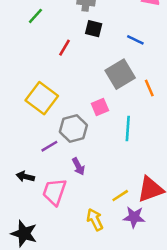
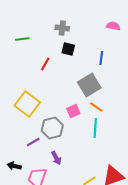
green line: (35, 16) -> (22, 39), turned 40
blue line: (135, 40) -> (101, 58), turned 72
orange line: (149, 88) -> (96, 107), moved, turned -32

